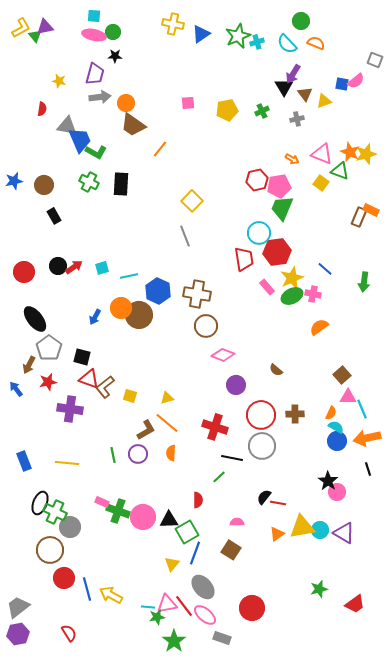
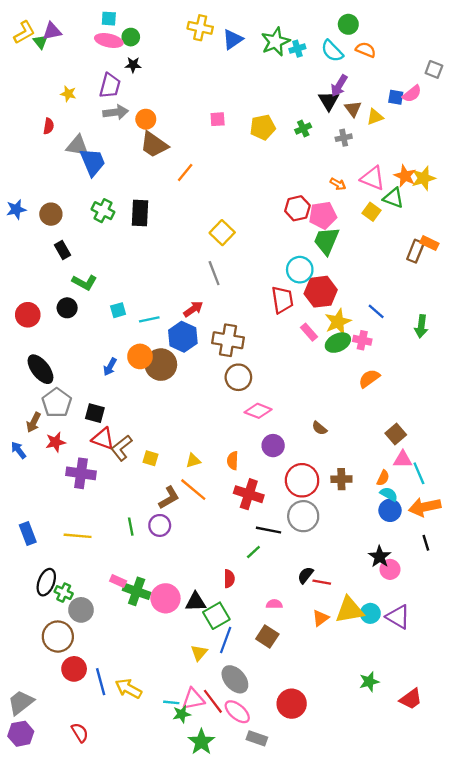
green L-shape: (96, 152) -> (84, 282), moved
red arrow: (74, 267) -> (193, 309), moved
orange semicircle: (171, 453) -> (233, 461), moved
green cross: (55, 512) -> (64, 593), size x0.7

